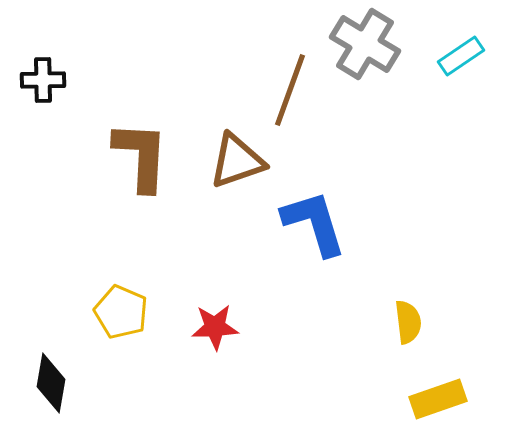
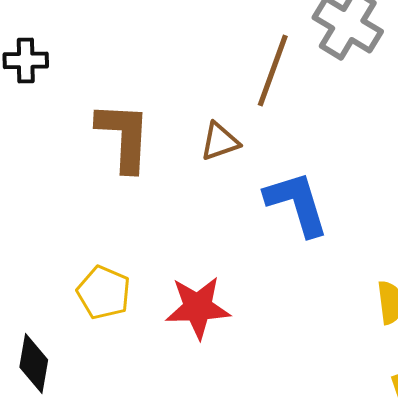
brown triangle: (237, 161) -> (220, 141), size x0.7
red star: (215, 327) -> (198, 307), size x1.4

